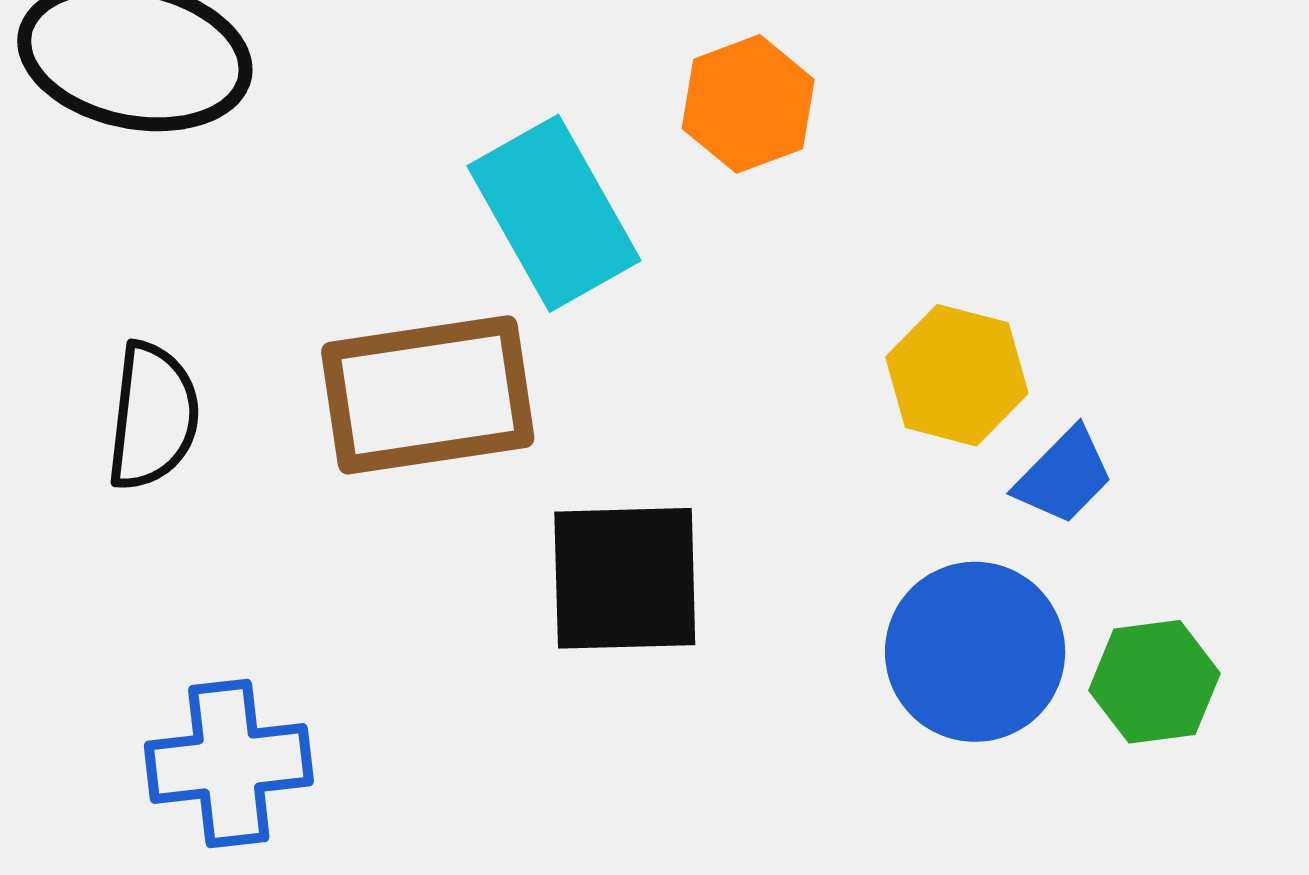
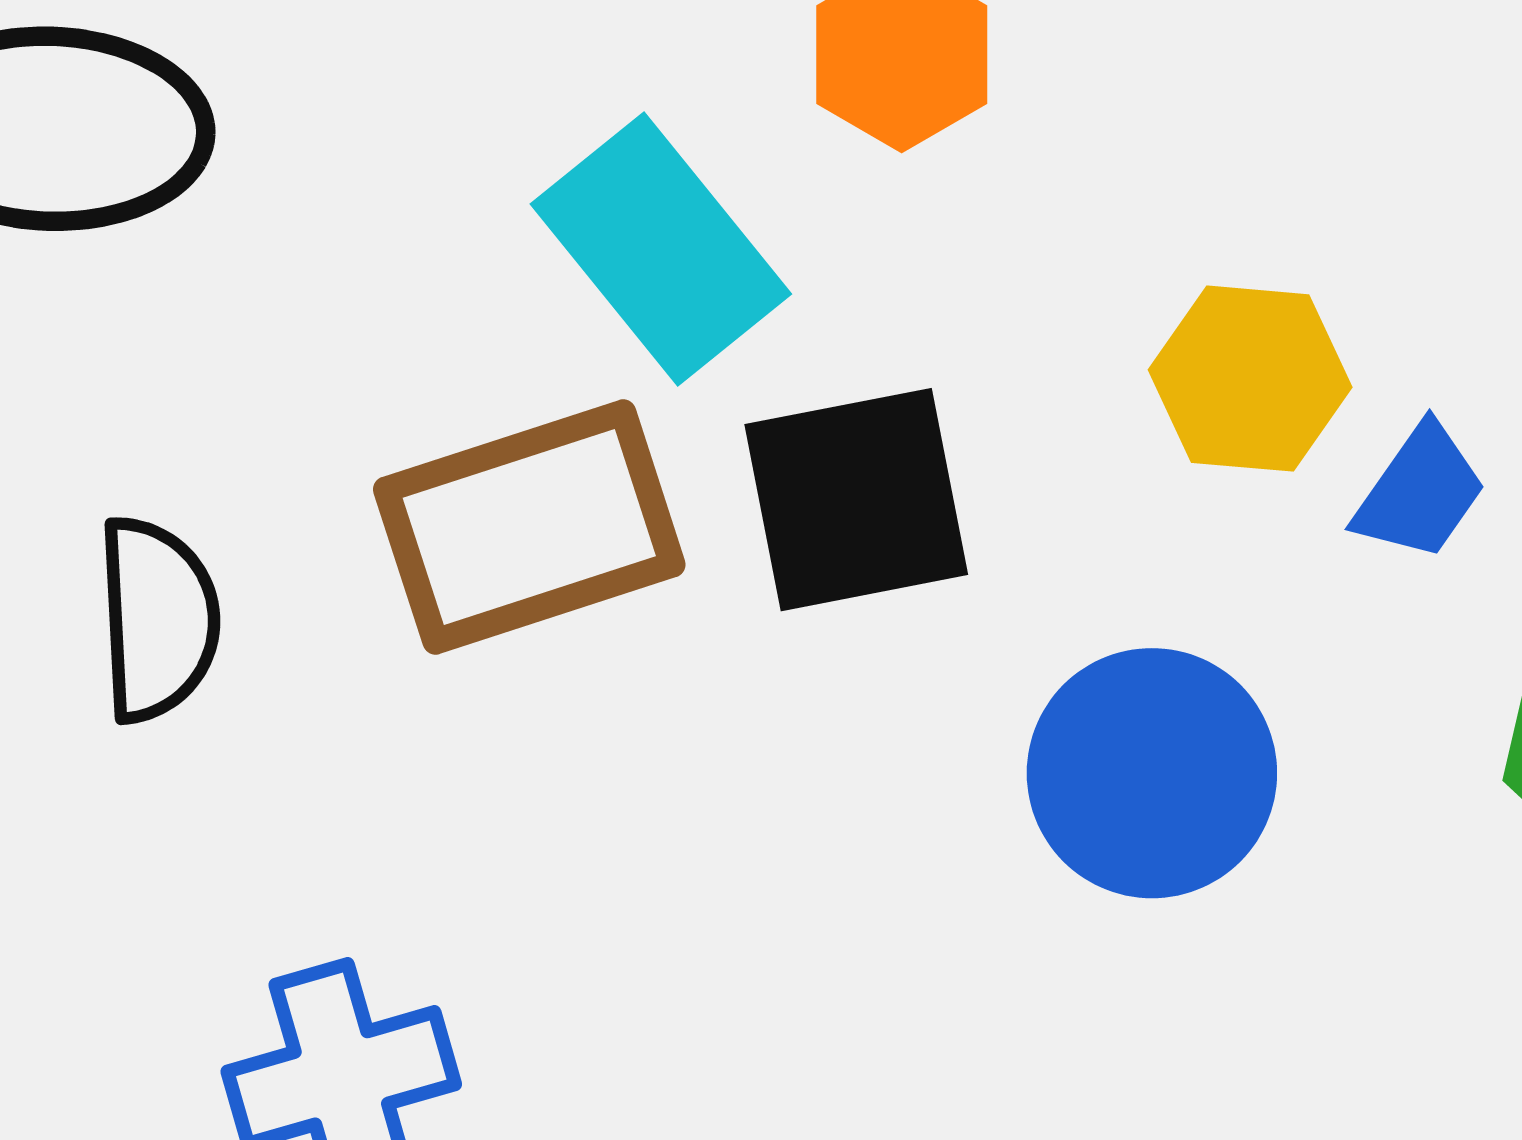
black square: (625, 578) -> (856, 500), moved
blue circle: (975, 652) -> (1152, 773), moved

